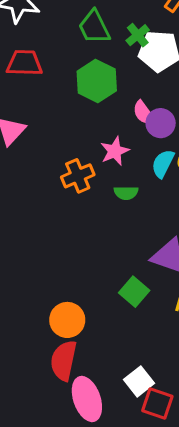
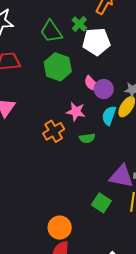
green cross: (138, 35) -> (79, 24), moved
pink star: (115, 151) -> (76, 112), turned -30

